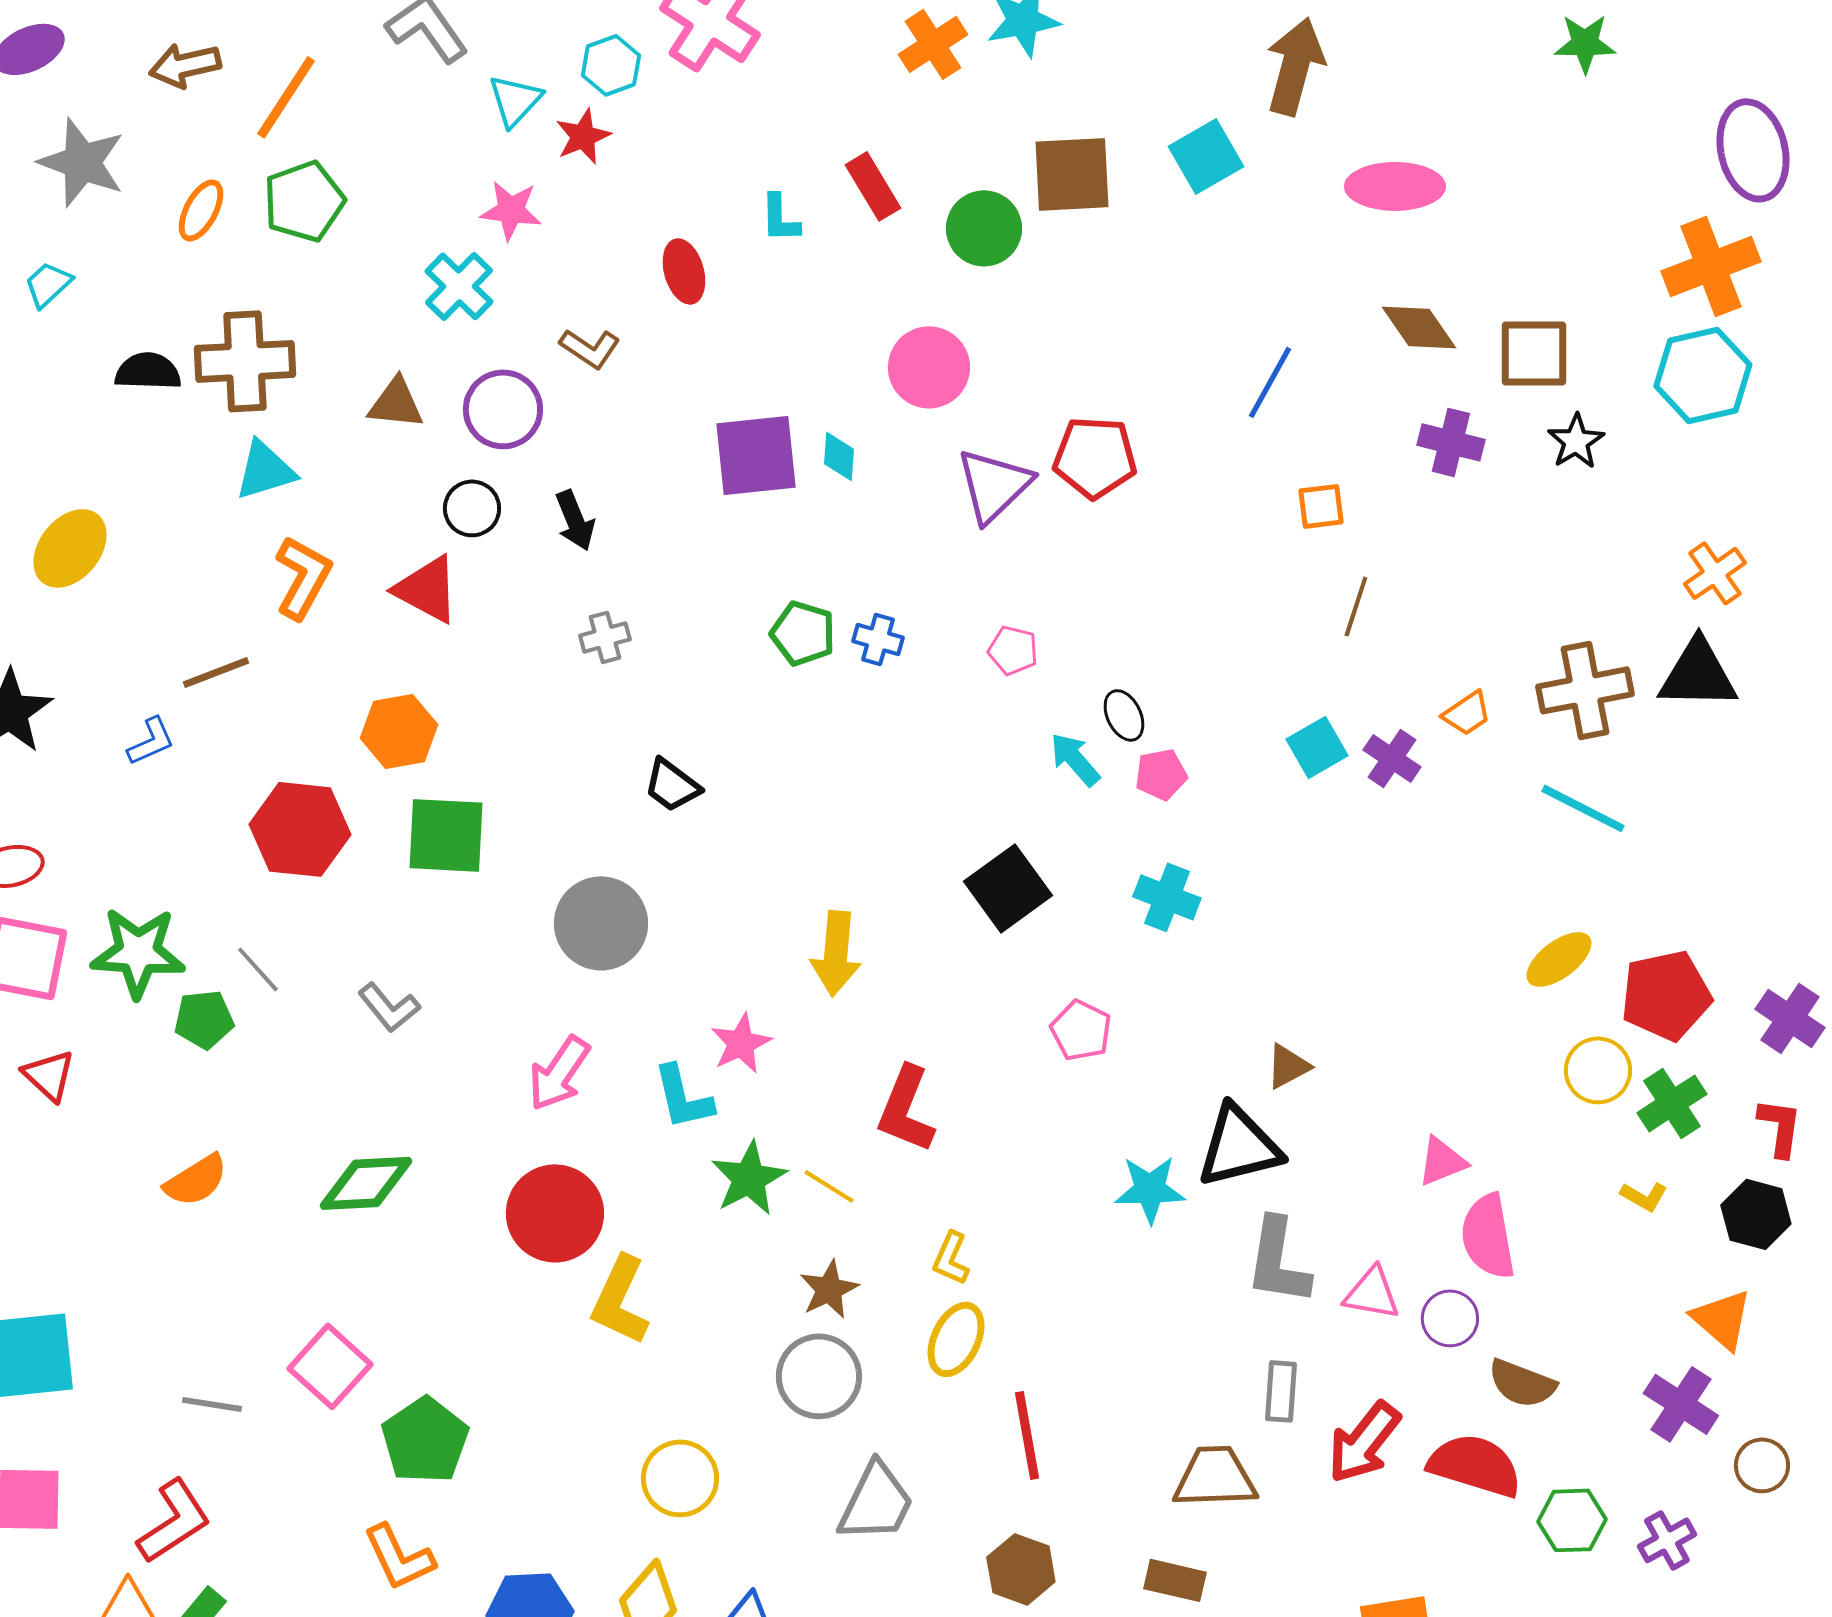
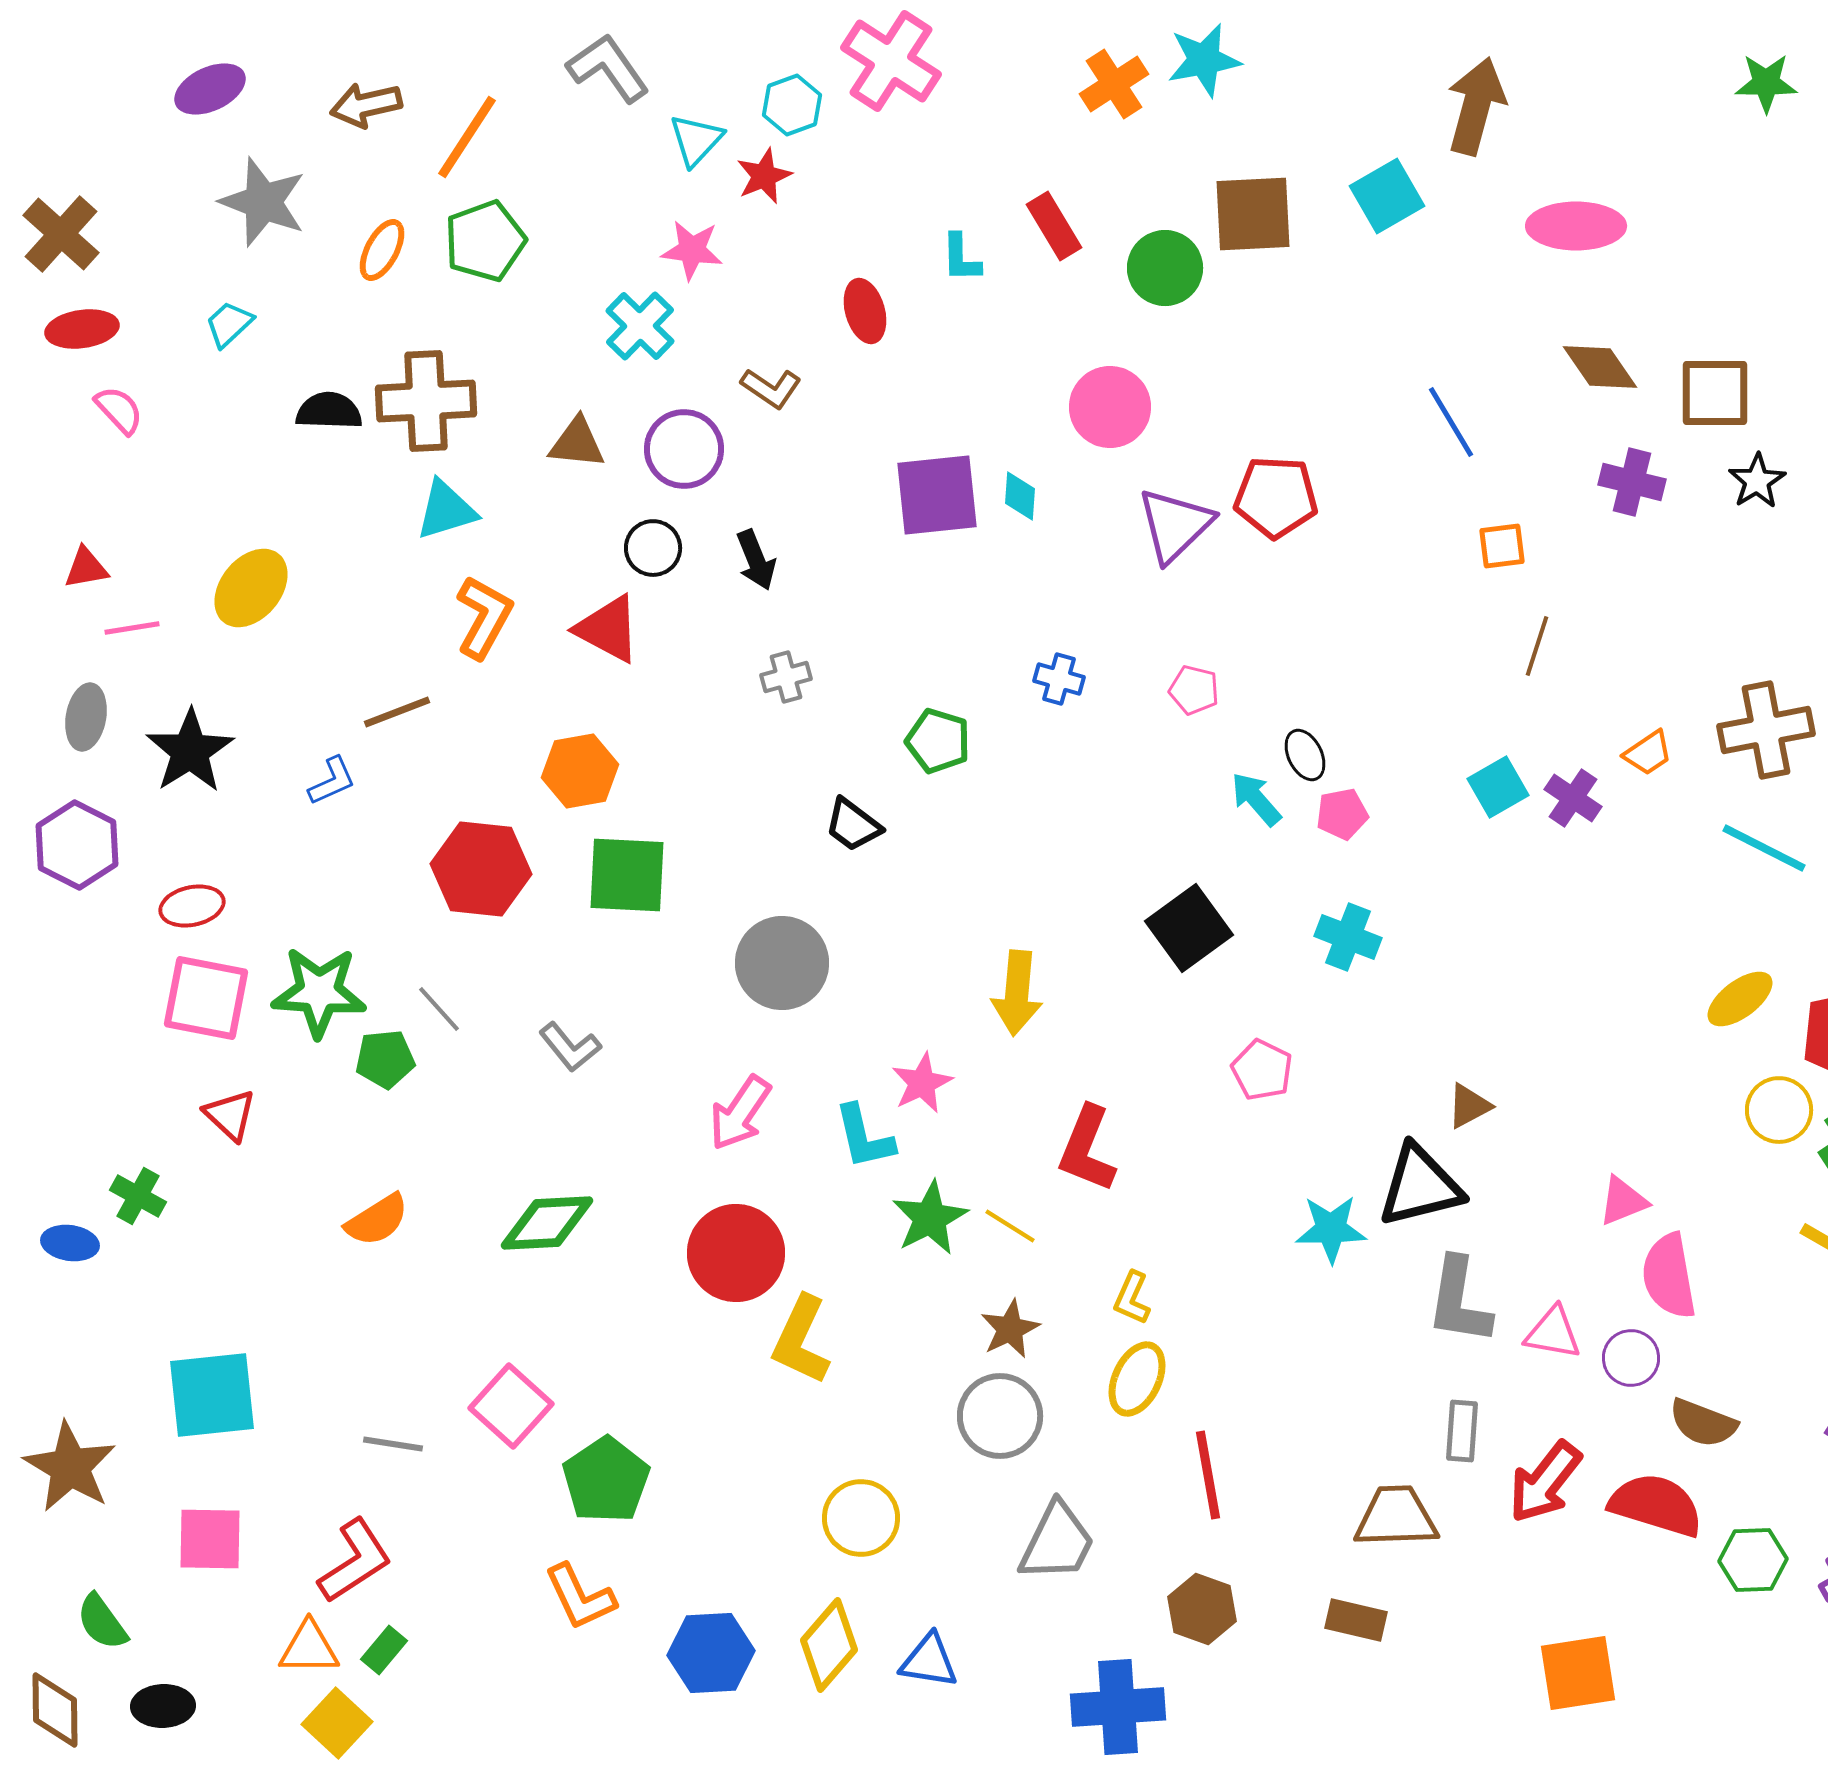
blue line: (1270, 382) -> (1451, 422), turned -60
green pentagon: (803, 633) -> (938, 741), moved

